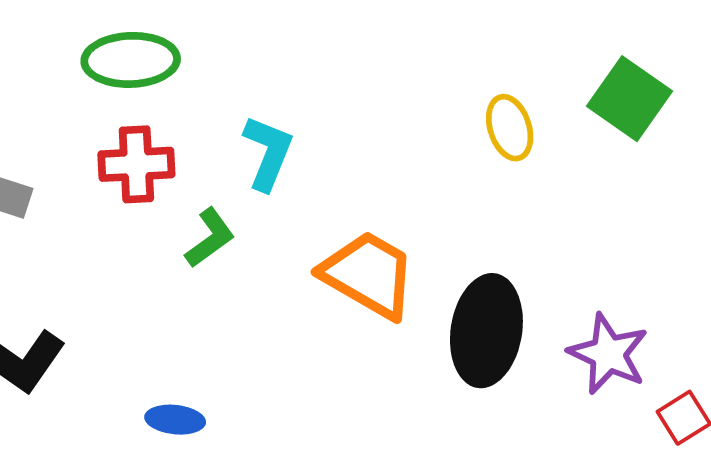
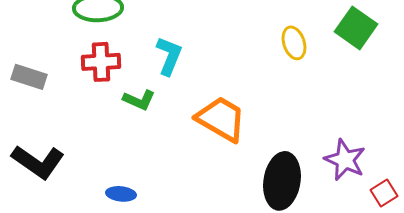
green L-shape: (210, 238) -> (139, 100), turned 60
black ellipse: (486, 331) -> (282, 181), moved

